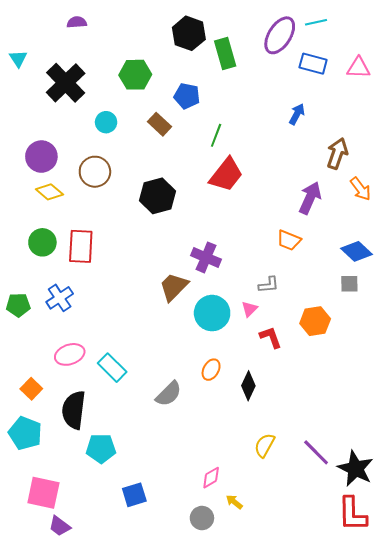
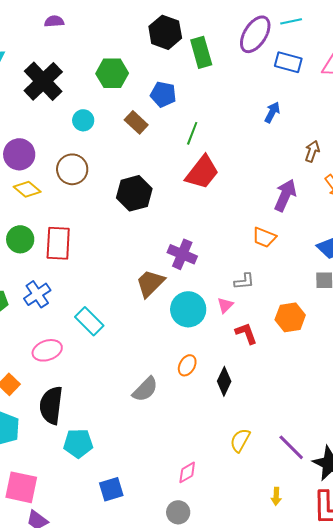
brown arrow: (337, 153) -> (312, 151), size x0.7
cyan rectangle: (112, 368) -> (89, 321), moved
yellow arrow: (234, 502) -> (276, 496), moved, turned -126

